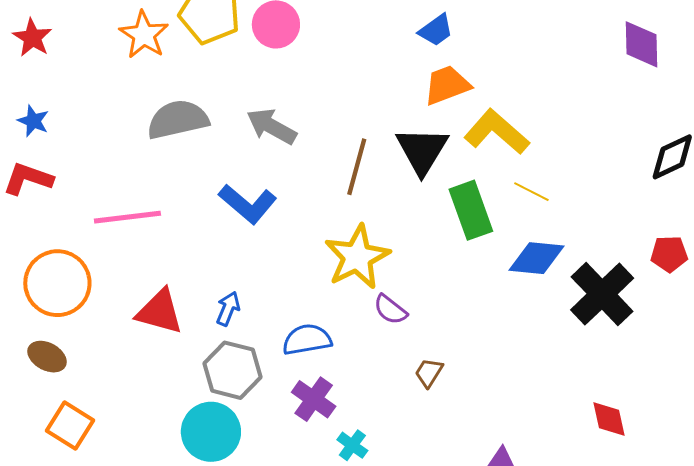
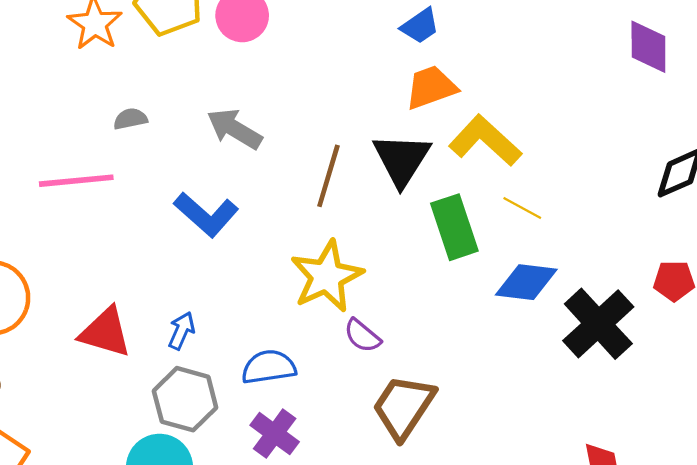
gray semicircle: (178, 120) -> (130, 119), size x0.5
pink line: (127, 217) -> (76, 181), moved
brown trapezoid: (429, 373) -> (404, 407), size x2.0

